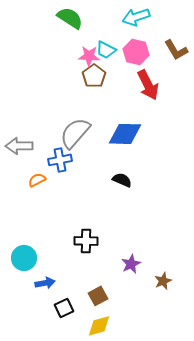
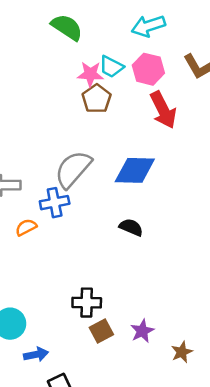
brown square: (98, 296) -> (101, 331), moved

